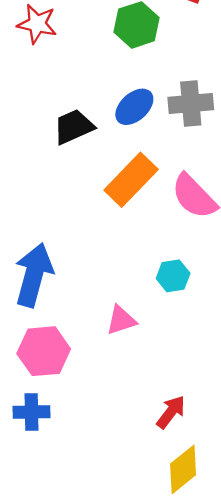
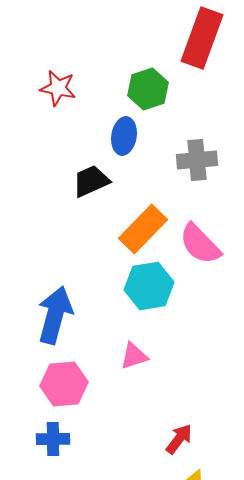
blue ellipse: (134, 107) -> (124, 136), moved, turned -39
cyan hexagon: (173, 276) -> (149, 286), moved, size x1.6

